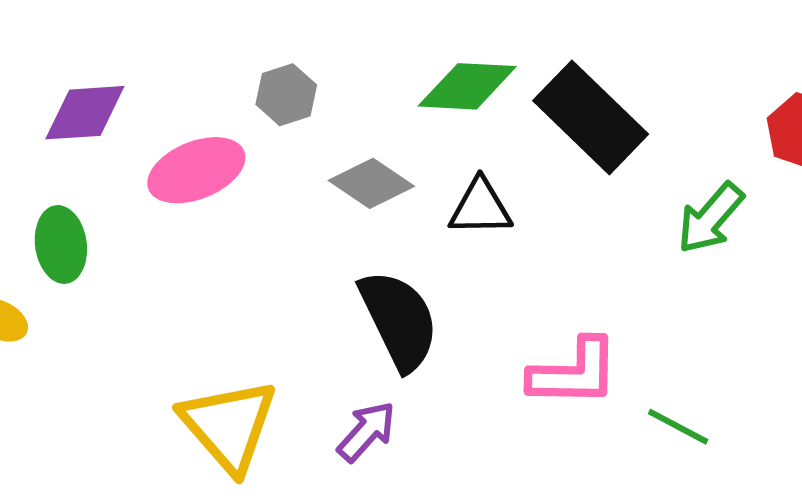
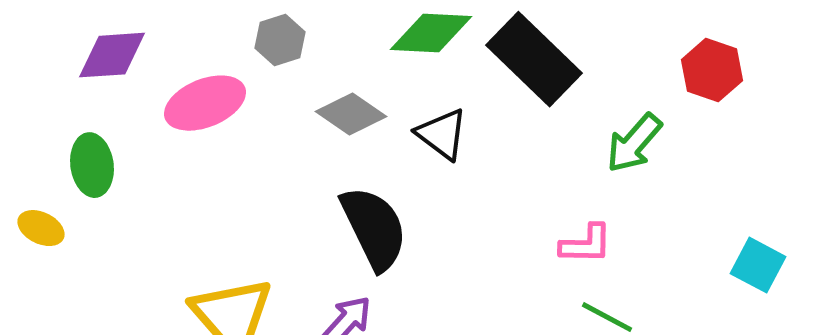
black triangle: (480, 207) -> (442, 134), turned 38
pink L-shape: (574, 373) -> (586, 244), moved, size x0.7

